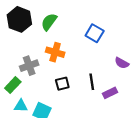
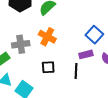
blue square: (95, 33) -> (94, 35), moved
purple rectangle: (110, 93) -> (86, 54), moved

